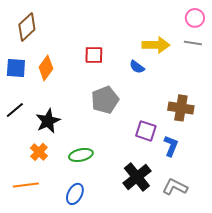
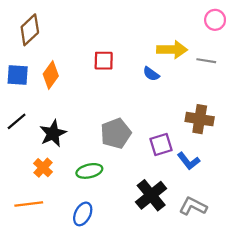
gray line: (193, 43) -> (206, 61), moved
gray pentagon: (105, 100) -> (116, 133), moved
purple square: (146, 131) -> (161, 144), turned -35
blue L-shape: (171, 146) -> (189, 161), turned 120

